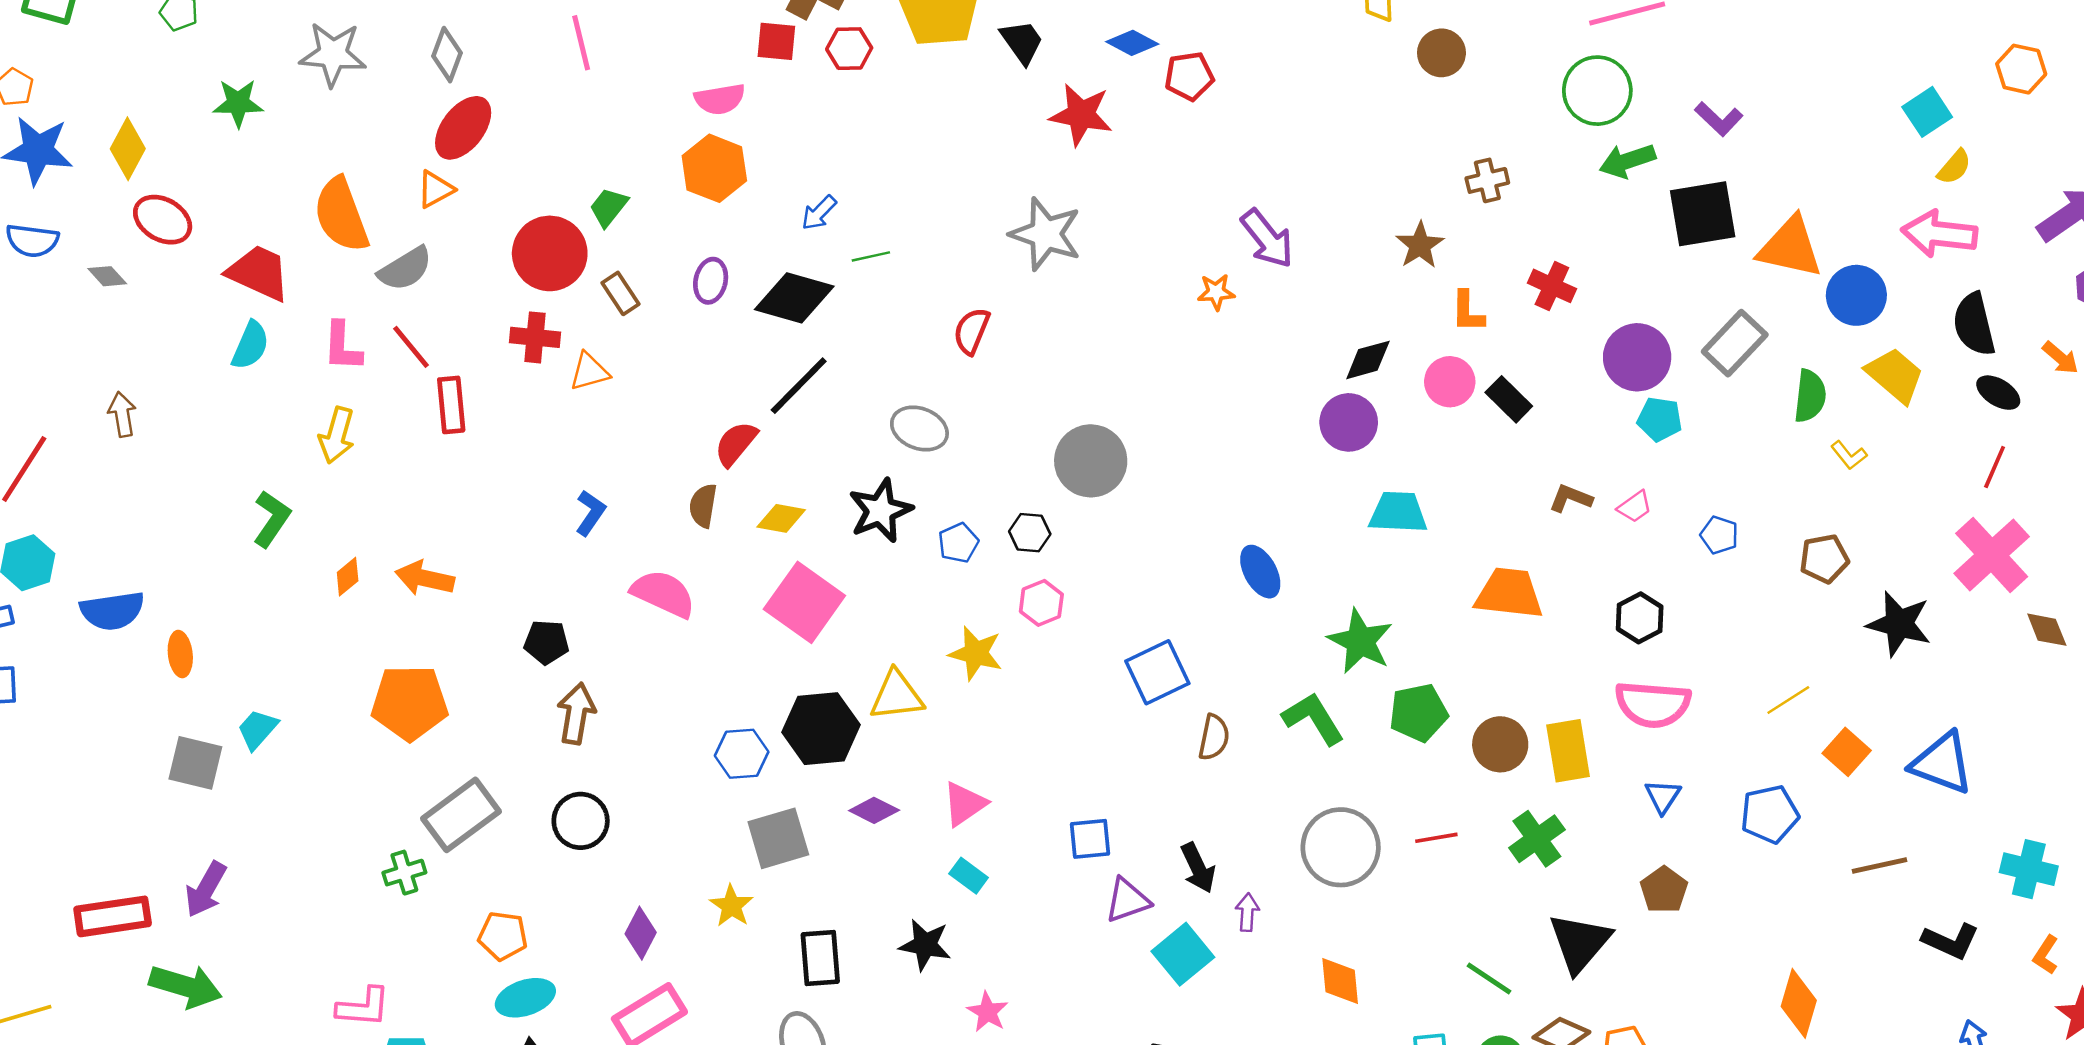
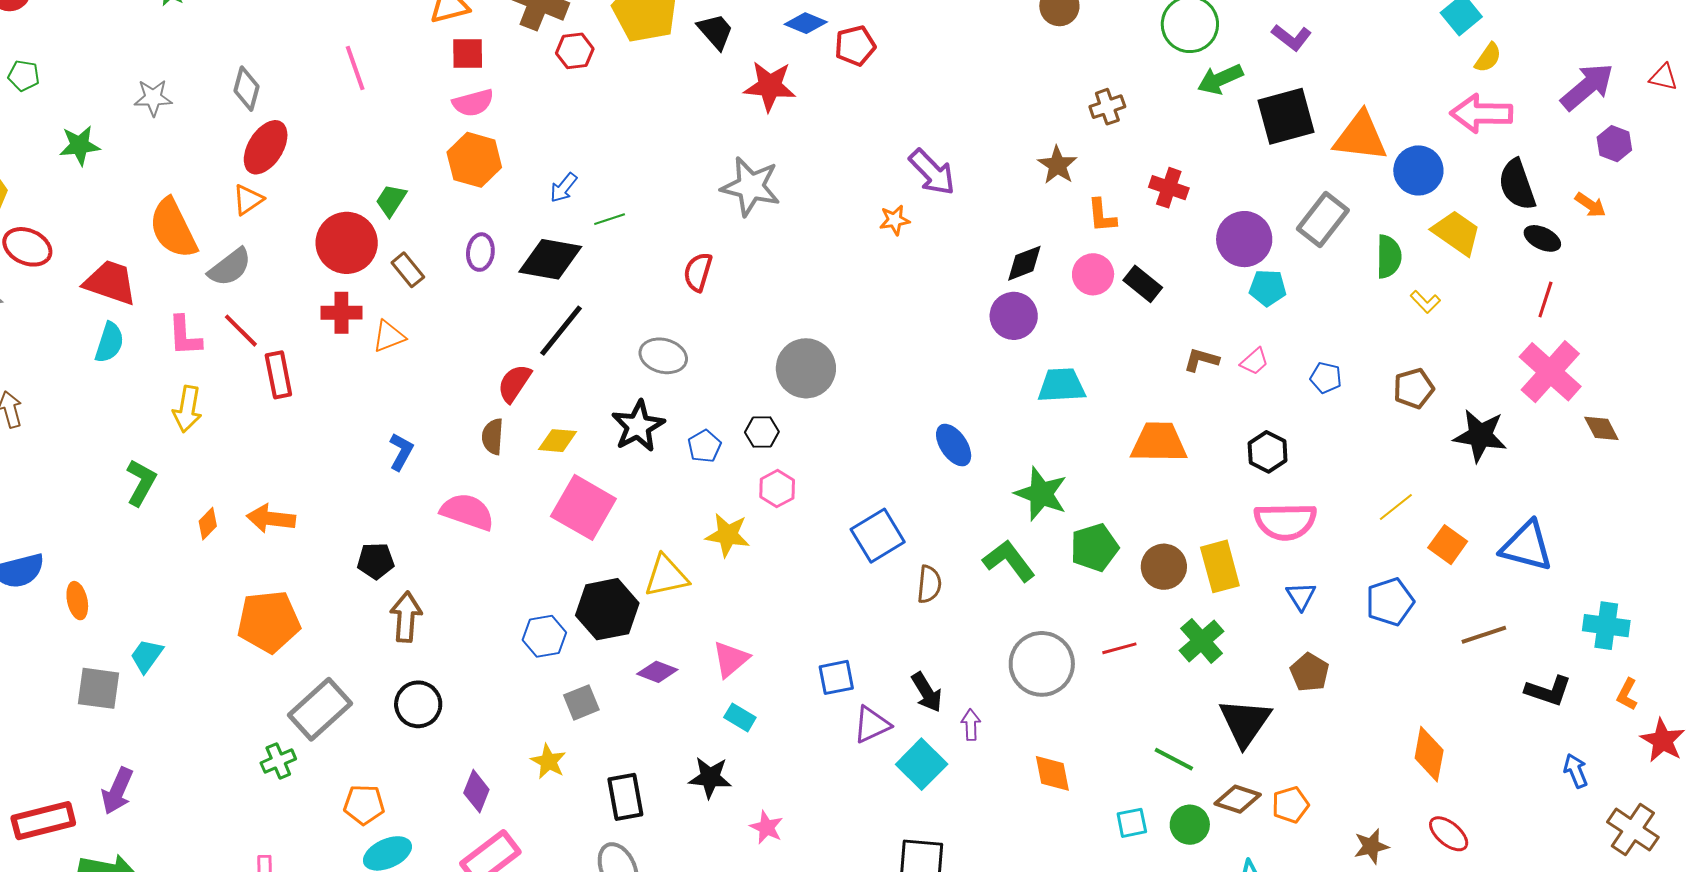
red square: (776, 41) -> (468, 54), moved
gray star: (333, 54) -> (153, 98), size x0.7
gray square: (778, 838) -> (581, 702), size x0.7

